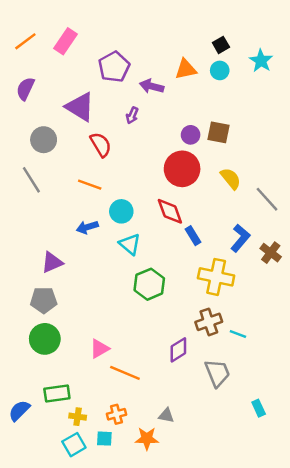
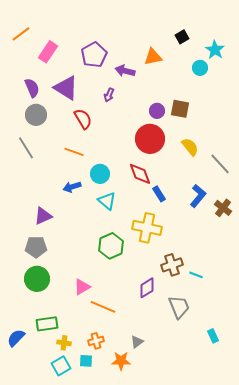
pink rectangle: (65, 41) -> (48, 52), moved
cyan circle: (220, 70) -> (200, 68), moved
purple semicircle: (25, 89) -> (32, 88), moved, turned 132
yellow cross: (216, 277) -> (147, 228), moved
green hexagon: (149, 284) -> (111, 246), moved
gray triangle: (166, 415) -> (137, 342), turned -48

